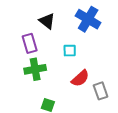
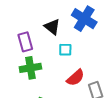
black triangle: (47, 21) -> (52, 27), moved

